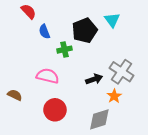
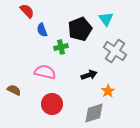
gray cross: (122, 72) -> (115, 51), moved

